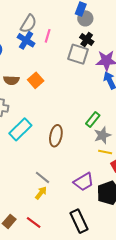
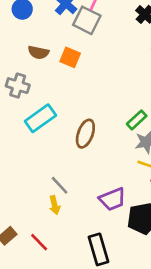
gray square: (78, 54) -> (87, 20), moved
orange square: (36, 80) -> (70, 57), turned -35
yellow arrow: (41, 193) -> (55, 205), turned 120

